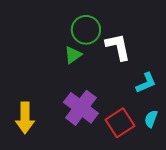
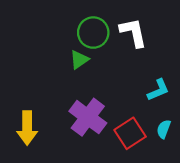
white L-shape: (118, 47) -> (133, 33), moved

